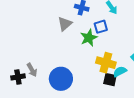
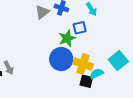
gray triangle: (65, 24) -> (42, 12), moved
blue circle: (61, 79) -> (61, 59), moved

